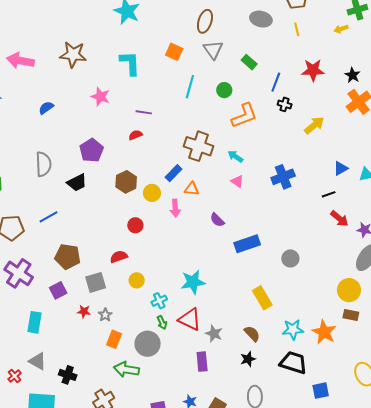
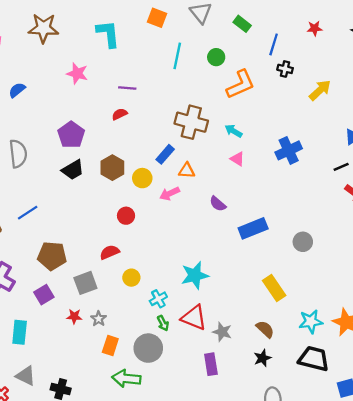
red star: (313, 70) -> (315, 28), size x0.6
black trapezoid: (77, 183) -> (73, 170), moved
pink arrow: (175, 208) -> (170, 194), turned 72

